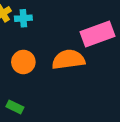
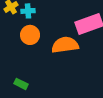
orange circle: (23, 62) -> (30, 35), moved

